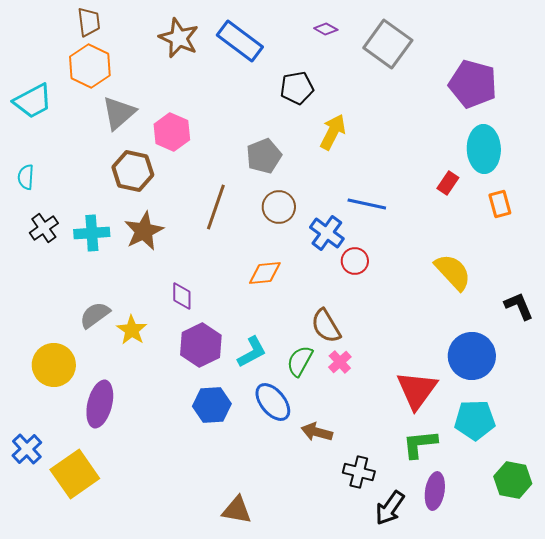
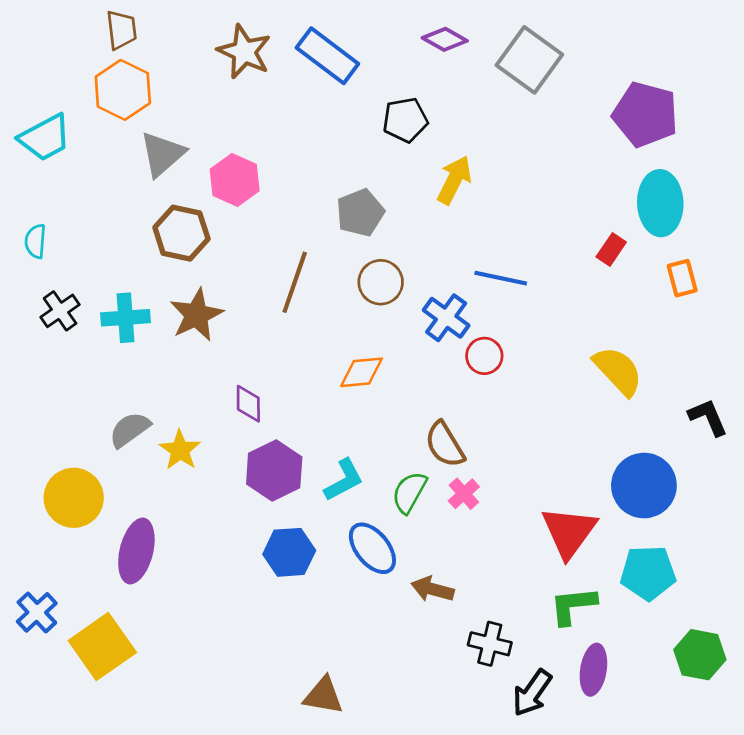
purple diamond: (326, 29) -> (445, 39), size x1.4

